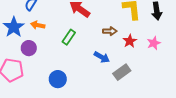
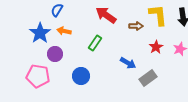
brown arrow: (110, 31) -> (136, 26), moved
blue circle: (58, 79) -> (81, 76), moved

